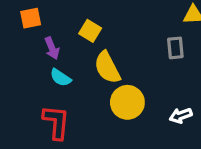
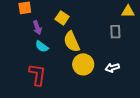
white arrow: (181, 116) -> (112, 68), moved

